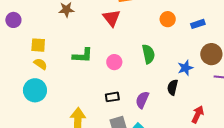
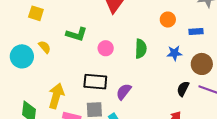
yellow semicircle: (40, 64) -> (45, 47), moved
blue star: (185, 68) -> (174, 53), moved
black semicircle: (173, 87) -> (183, 89), moved
black rectangle: (112, 97) -> (95, 82), size x1.6

